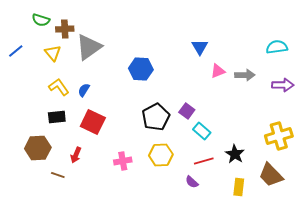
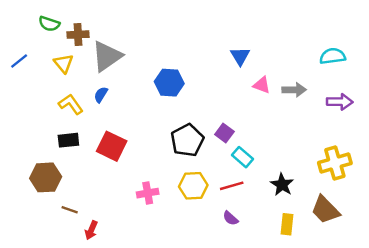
pink triangle: (218, 71) -> (262, 85), turned 42
blue semicircle: (84, 90) -> (101, 95), moved
red arrow: (76, 155) -> (91, 230), moved
red line: (204, 161) -> (232, 186), moved

